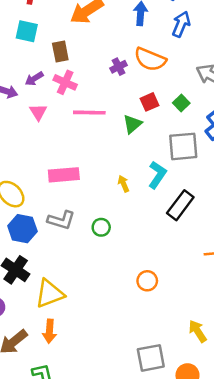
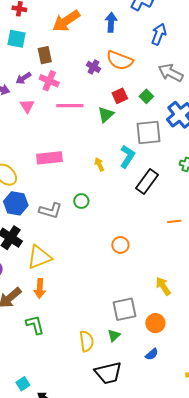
blue arrow: (181, 24) -> (159, 34), moved
purple cross: (119, 67) -> (93, 67), turned -32
gray L-shape: (61, 220) -> (51, 210), moved

